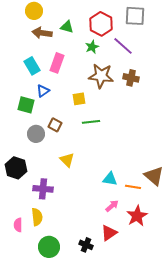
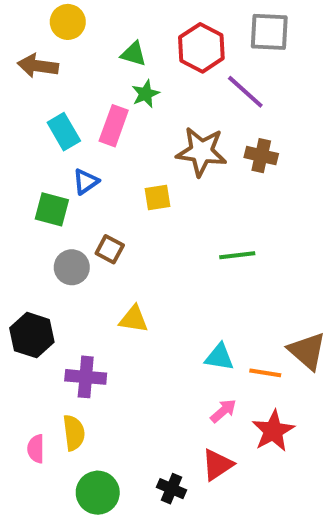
brown arrow: (42, 33) -> (38, 66), moved
green star: (92, 47) -> (146, 94), moved
green line: (91, 122) -> (237, 255), moved
yellow triangle: (67, 160) -> (134, 319), turned -35

